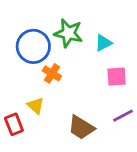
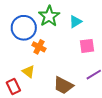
green star: (68, 33) -> (49, 16), turned 30

